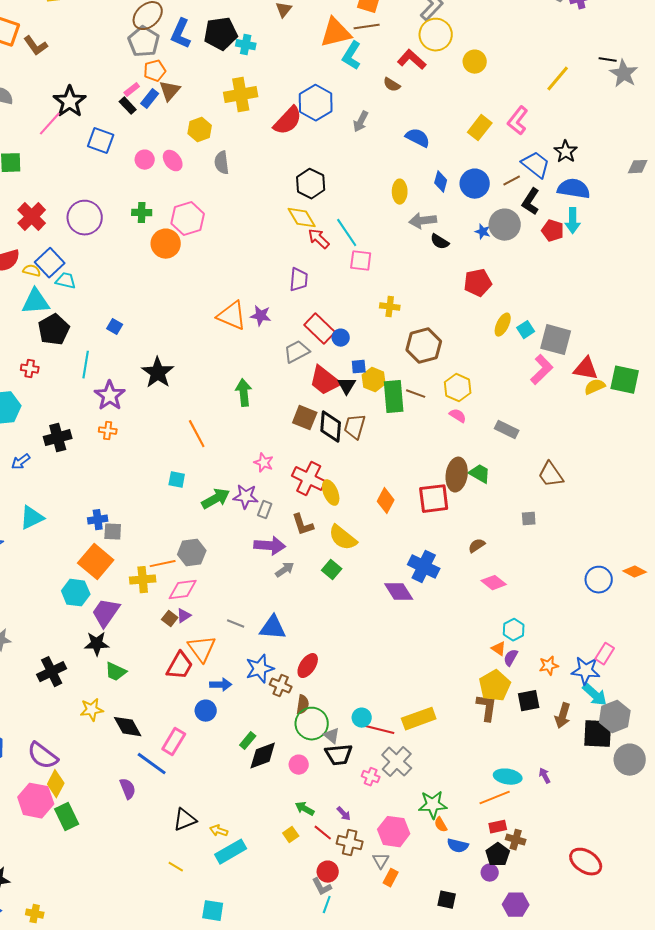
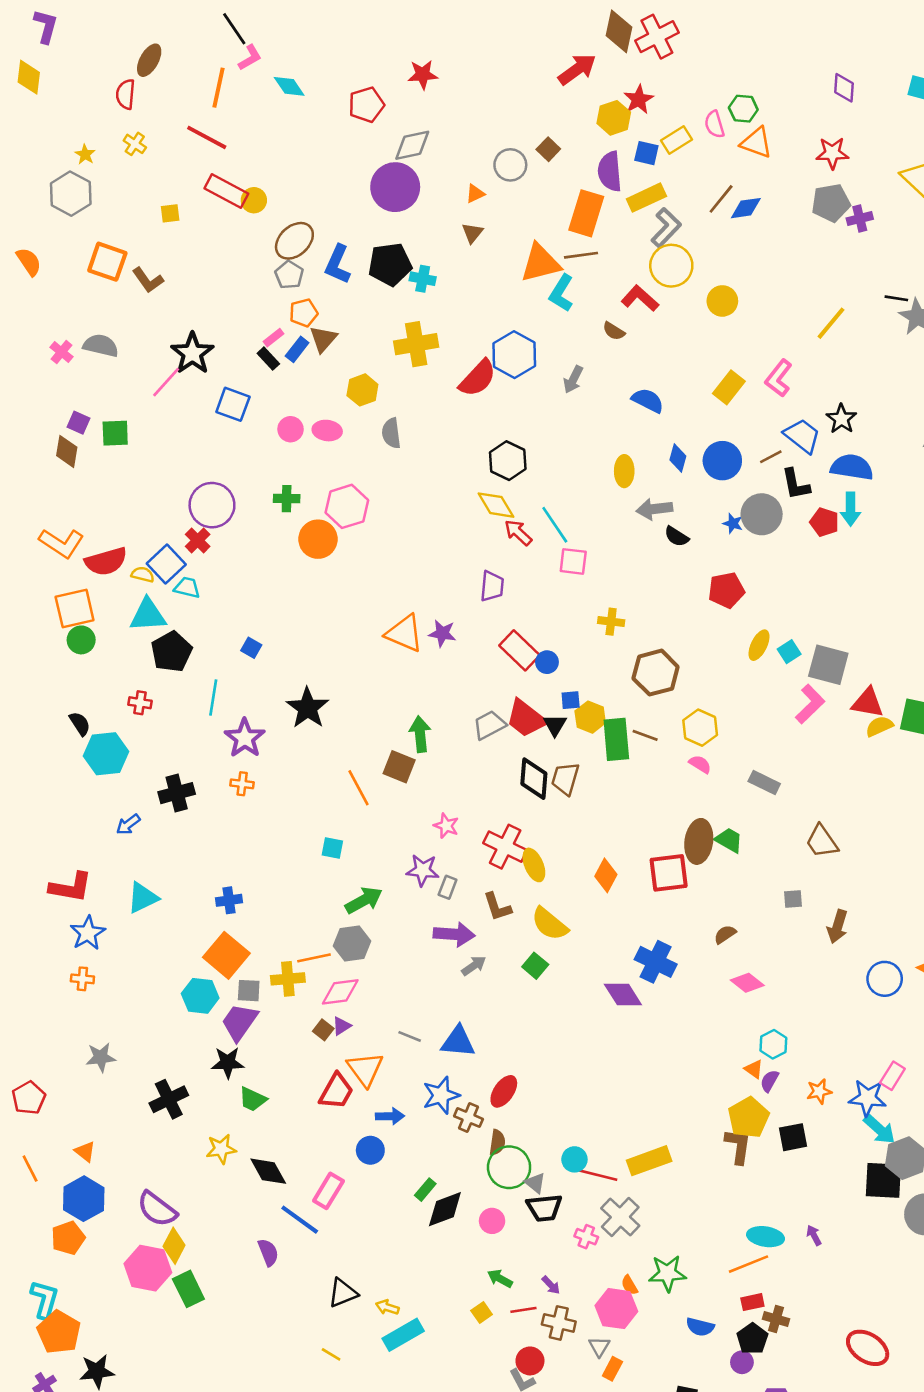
gray pentagon: (144, 42) -> (289, 275), size x0.7
pink ellipse: (173, 161) -> (327, 431), turned -45
black L-shape: (531, 202) -> (796, 484), turned -44
red cross: (32, 217) -> (198, 540), moved, size x0.7
gray trapezoid: (297, 352) -> (489, 725), moved
brown square: (305, 418) -> (399, 767), moved
green arrow: (216, 499) -> (364, 900), moved
gray square: (113, 532) -> (249, 991), moved
brown arrow: (563, 716) -> (838, 926), moved
orange semicircle: (441, 825) -> (629, 1285), moved
red line: (323, 833) -> (523, 1310), turned -48

